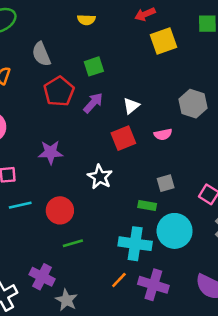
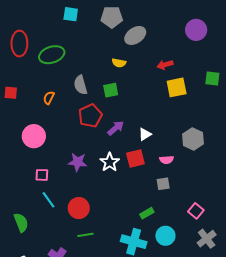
green square: (94, 66) -> (111, 90), moved
white star: (100, 177) -> (110, 162), moved
gray square: (166, 183) -> (163, 184), moved
cyan line: (20, 205) -> (49, 200), turned 60
green rectangle: (147, 206) -> (147, 213), turned -48
cyan circle: (175, 231) -> (165, 236), size x0.7

